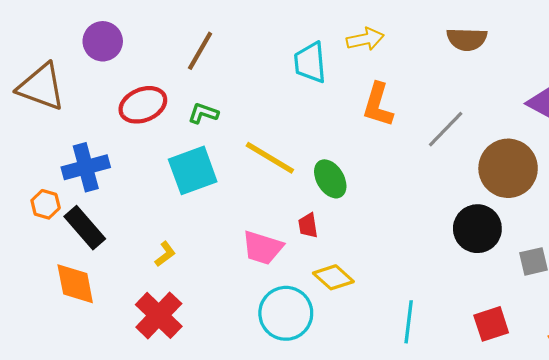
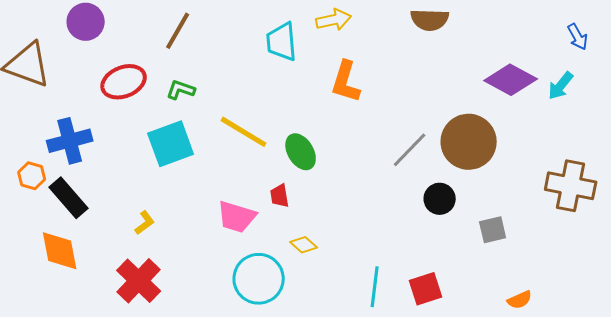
gray line: (446, 129) -> (410, 150), moved
black circle: (477, 229) -> (440, 199), size x0.7
yellow diamond: (333, 277) -> (304, 245), size x0.7
red square: (491, 324) -> (426, 289), moved

